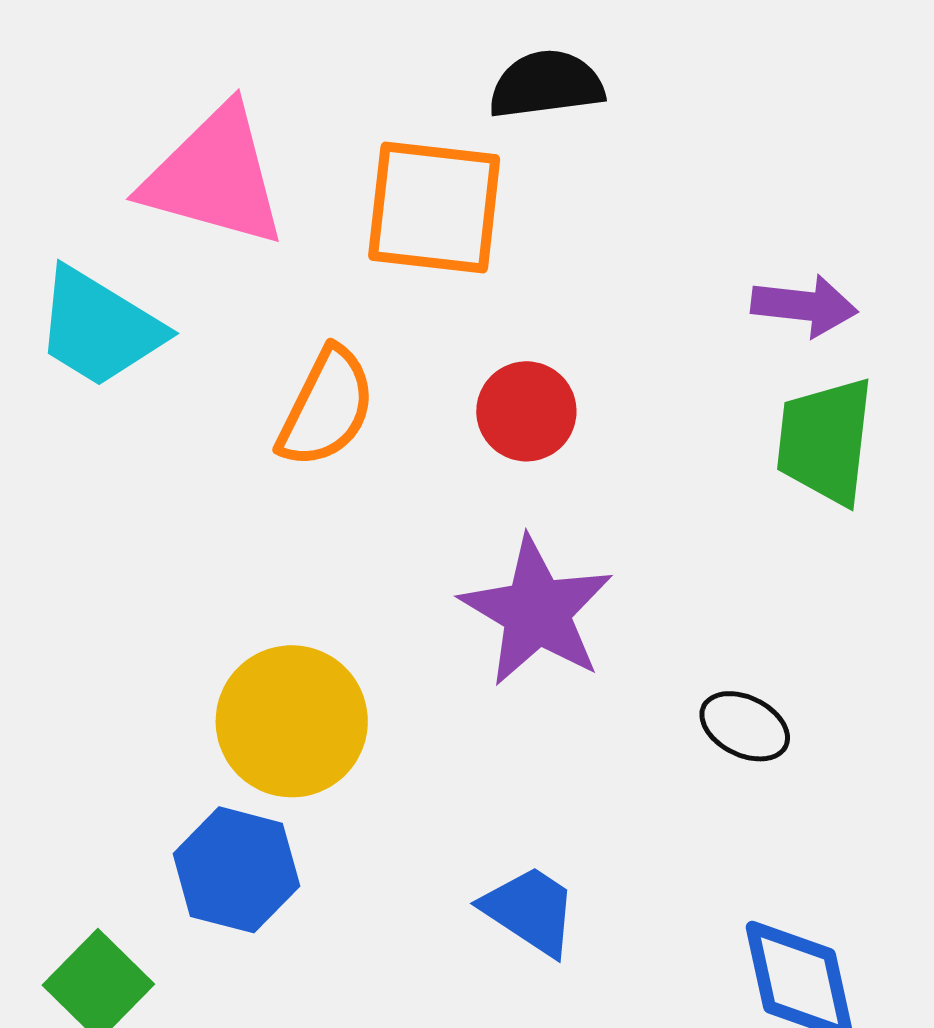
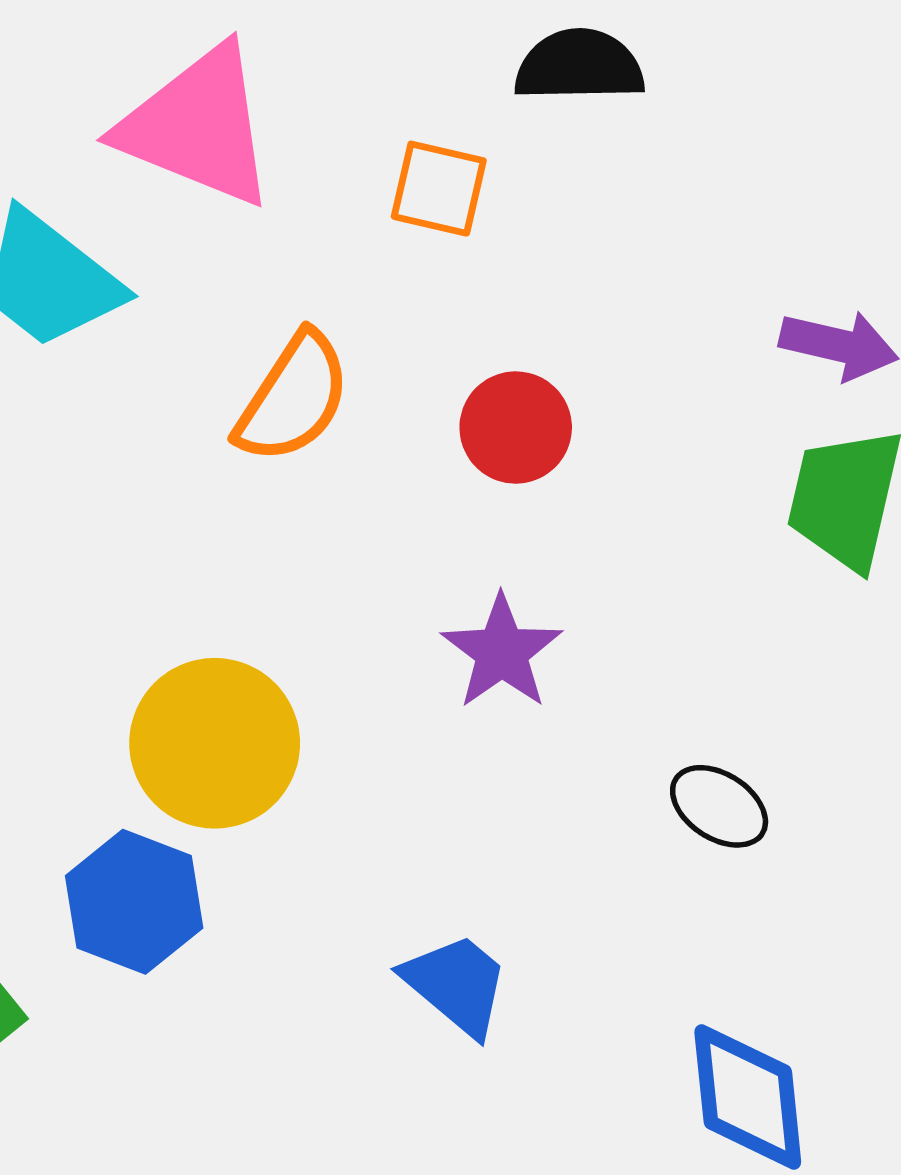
orange square: (434, 208) -> (439, 189), size x0.6
purple star: (537, 611) -> (502, 652), size x0.7

